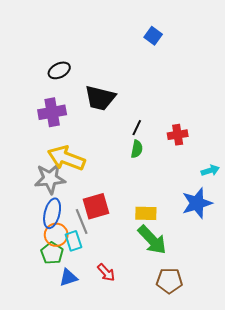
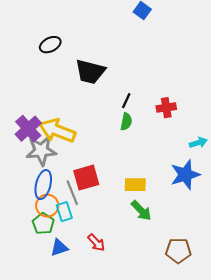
purple cross: (52, 112) -> (28, 129), moved, turned -32
green arrow: (152, 240) -> (141, 211), size x0.7
brown pentagon: (169, 281) -> (178, 251), moved

